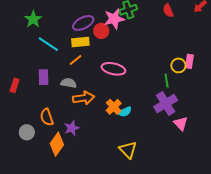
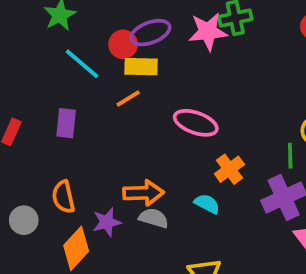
red circle: (101, 31) -> (123, 44), moved
gray semicircle: (69, 83) -> (154, 218), moved
orange arrow: (84, 98) -> (143, 193), moved
orange cross: (114, 107) -> (229, 169), moved
cyan semicircle: (125, 112) -> (207, 204), turned -136

